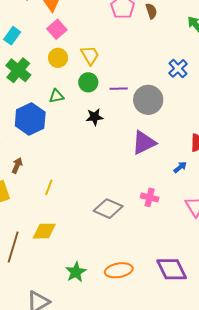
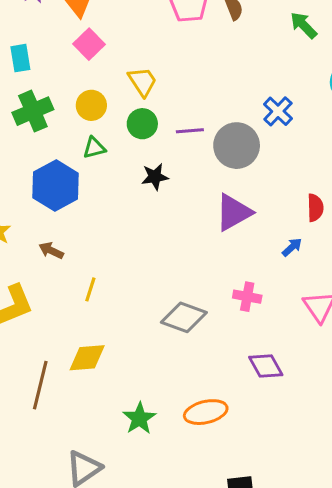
cyan rectangle: (12, 36) -> (20, 58), turned -42
yellow circle: (58, 58) -> (91, 105), moved
blue cross: (178, 68) -> (278, 111), moved
green cross: (18, 70) -> (33, 111), turned 30
brown arrow: (17, 165) -> (51, 251), moved, turned -84
purple diamond: (172, 269) -> (266, 366), moved, size x0.7

